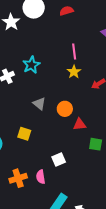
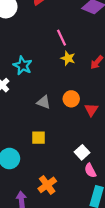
red triangle: (80, 124) -> (91, 110), turned -32
pink semicircle: (41, 177) -> (90, 170), moved

